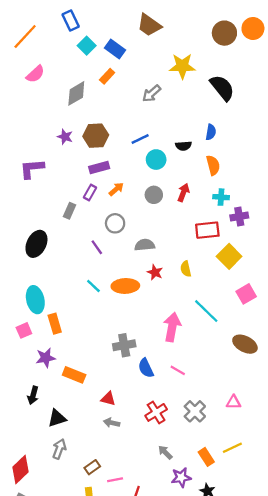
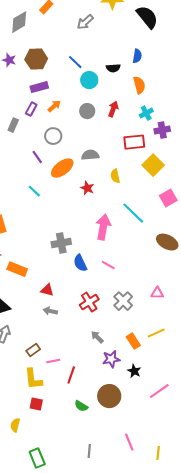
blue line: (140, 139) -> (75, 62), turned 70
cyan cross: (221, 197) -> (146, 113), turned -32
gray semicircle: (145, 245) -> (90, 155), moved
red star: (155, 272) -> (87, 188), moved
orange ellipse: (125, 286) -> (62, 168), moved, turned -35

